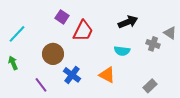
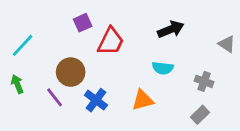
purple square: (62, 17) -> (83, 23), turned 32
gray cross: (153, 44) -> (204, 81), moved
orange triangle: (107, 75) -> (143, 100), turned -42
purple line: (41, 85) -> (55, 97), moved

